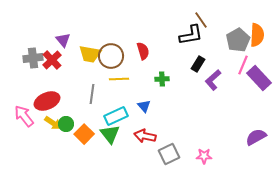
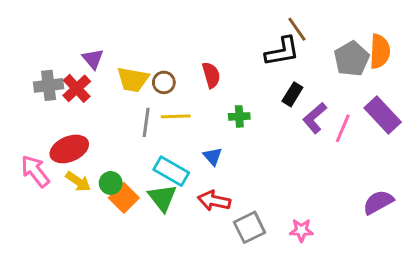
brown circle: (111, 56) -> (164, 82), size x0.6
pink line: (243, 65) -> (343, 128), moved
gray line: (92, 94) -> (146, 122), moved
cyan rectangle: (116, 116) -> (171, 171), turned 55
green circle: (66, 124) -> (111, 183), moved

